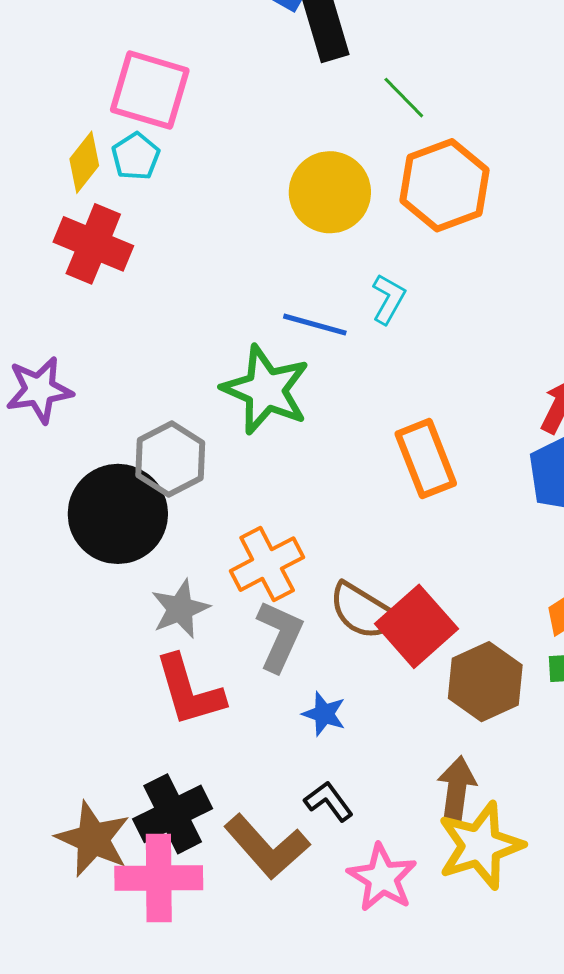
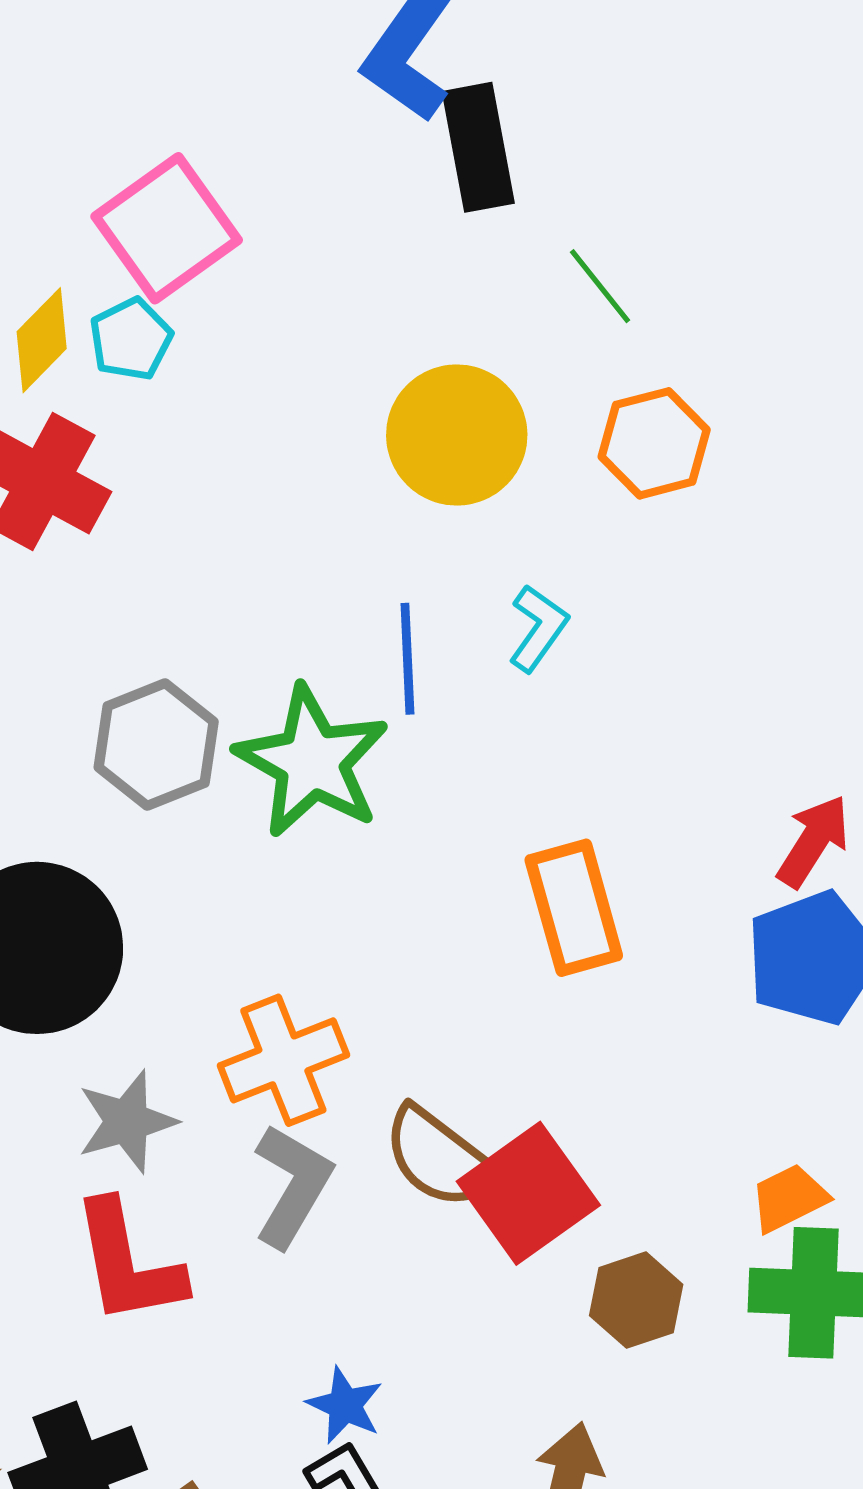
pink square: (150, 90) -> (167, 228), turned 32
orange hexagon: (445, 185) -> (654, 443), size x0.7
blue line: (315, 325) -> (407, 659), turned 66
gray hexagon: (170, 459) -> (156, 744), moved
brown hexagon: (485, 682) -> (636, 1300), size x0.7
blue star: (324, 714) -> (345, 1405), moved

